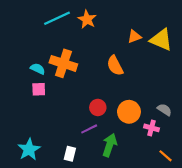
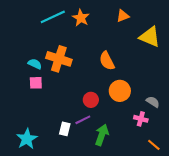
orange triangle: (134, 37) -> (123, 16), moved
orange circle: (129, 112) -> (120, 91), moved
white rectangle: (70, 154) -> (65, 129), moved

